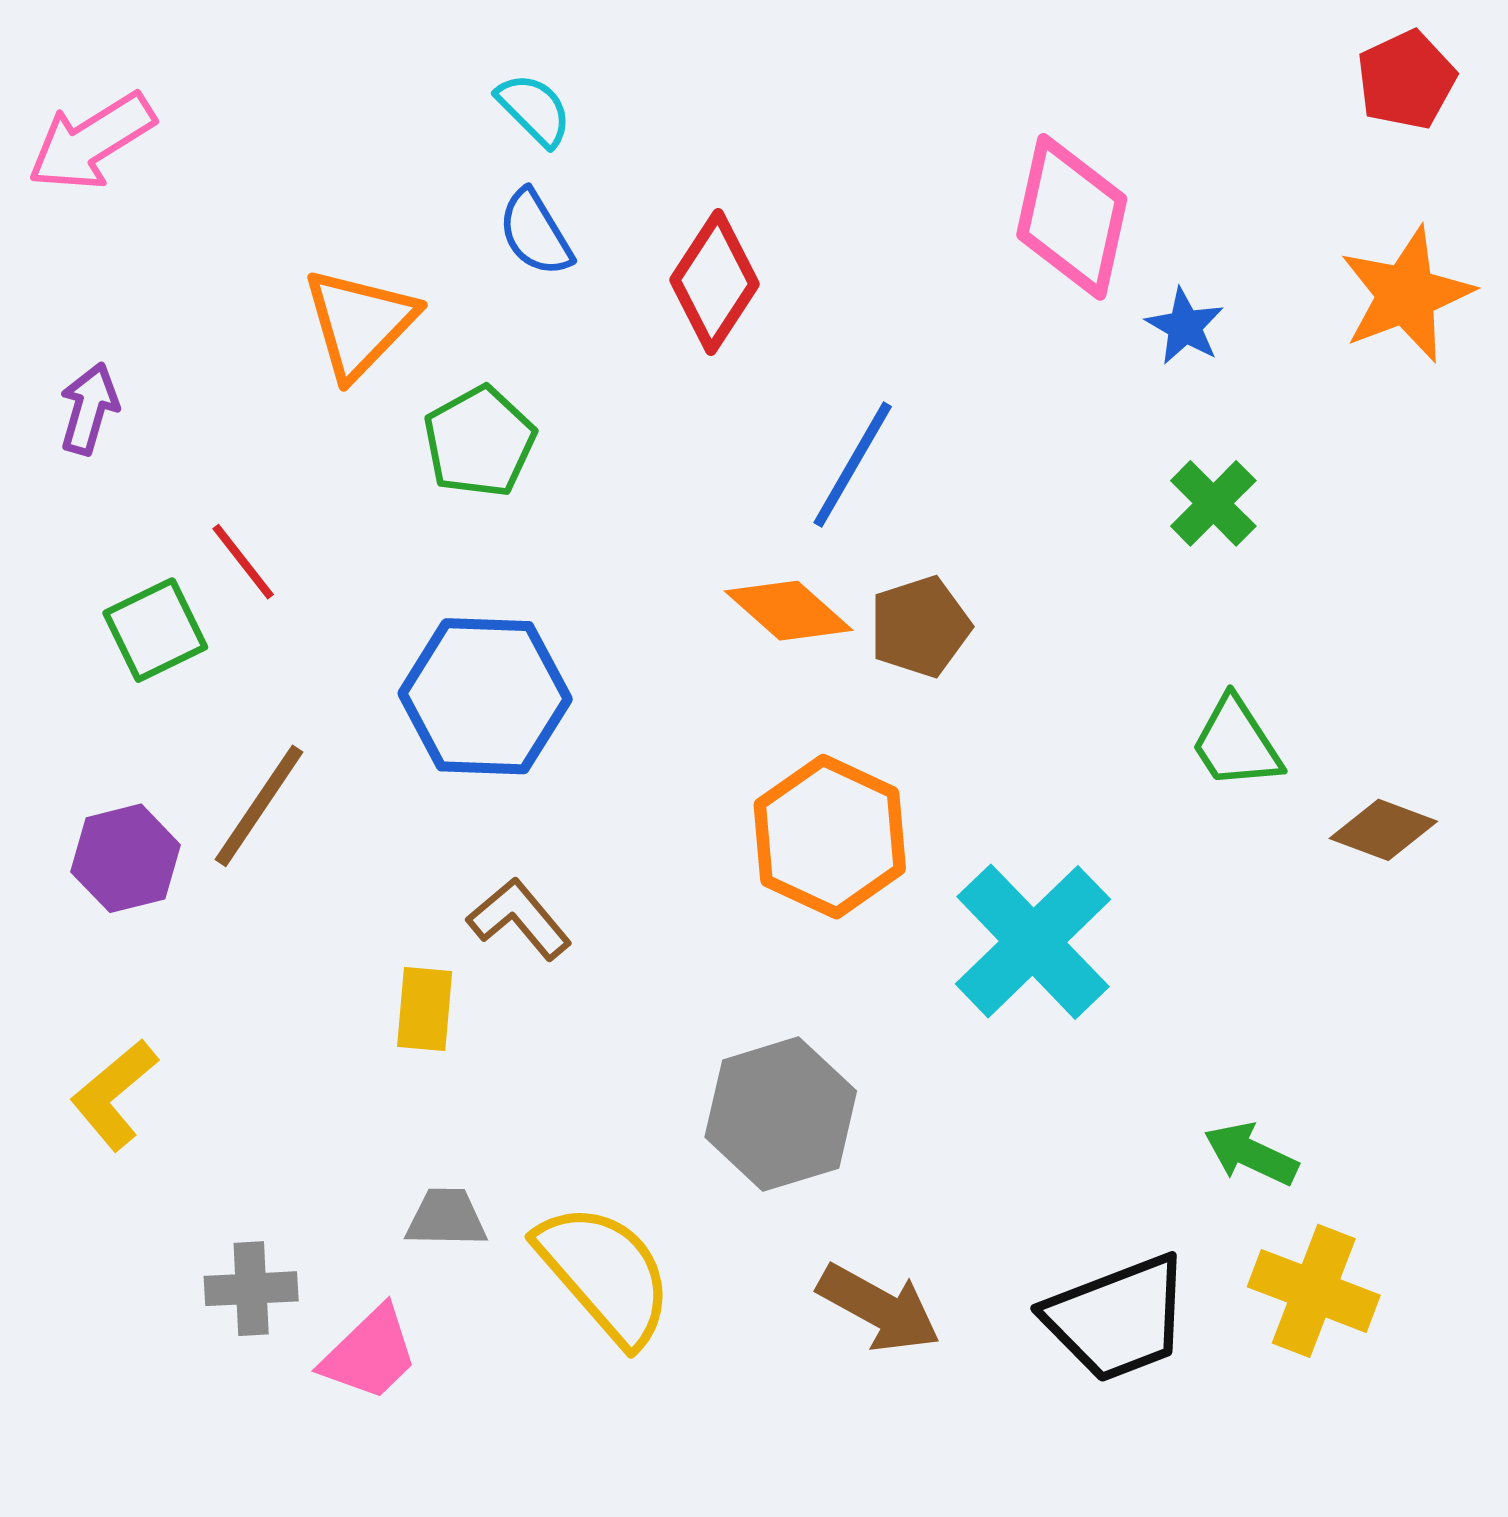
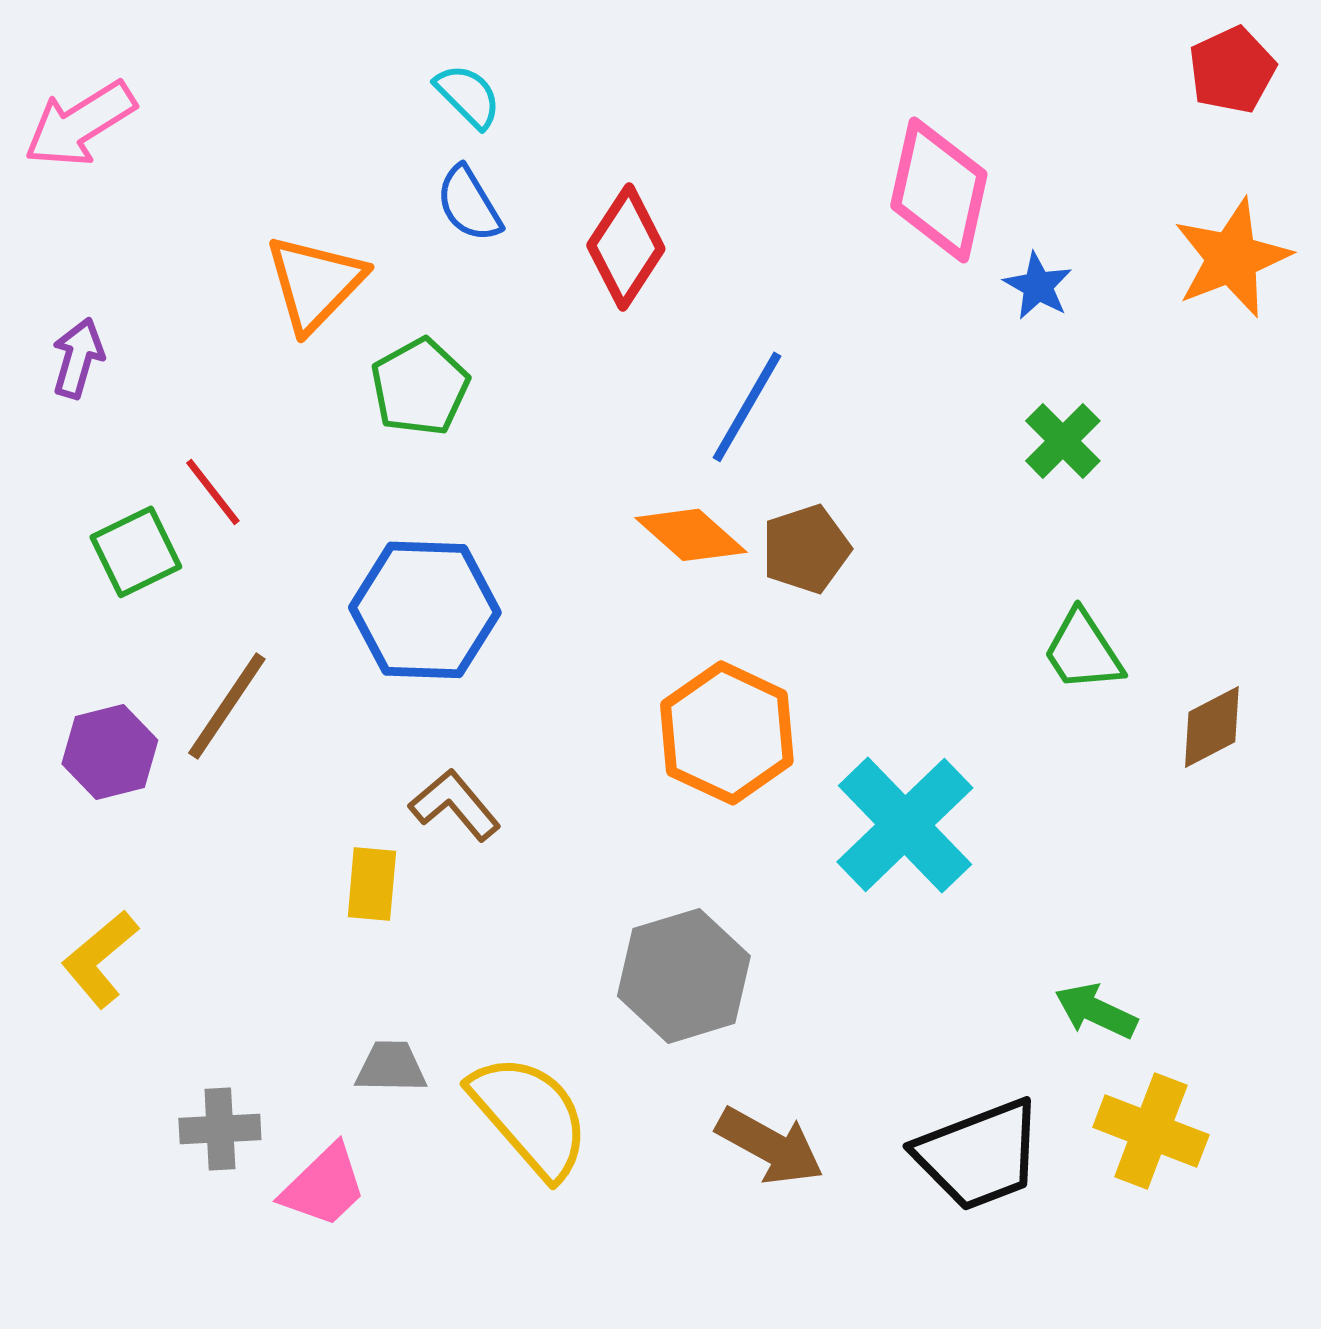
brown diamond: (1383, 830) -> (1212, 727), turned -48

